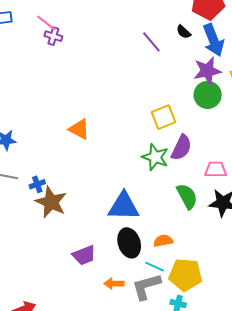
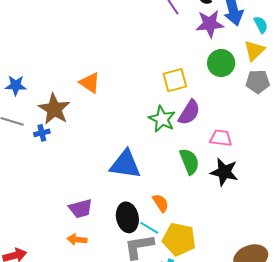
purple star: (207, 71) -> (210, 24), moved
brown star: (51, 202) -> (54, 109), moved
orange semicircle: (163, 241) -> (161, 203), turned 60
black ellipse: (129, 243) -> (127, 217), moved
orange arrow: (114, 284) -> (77, 240), moved

